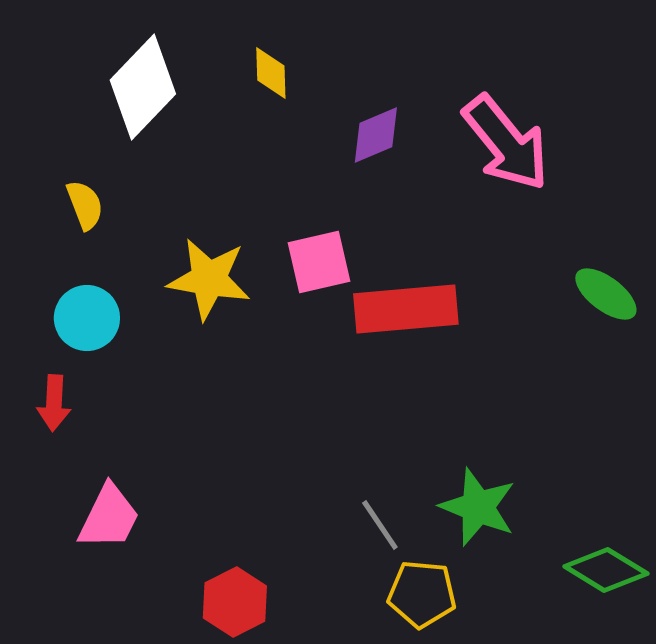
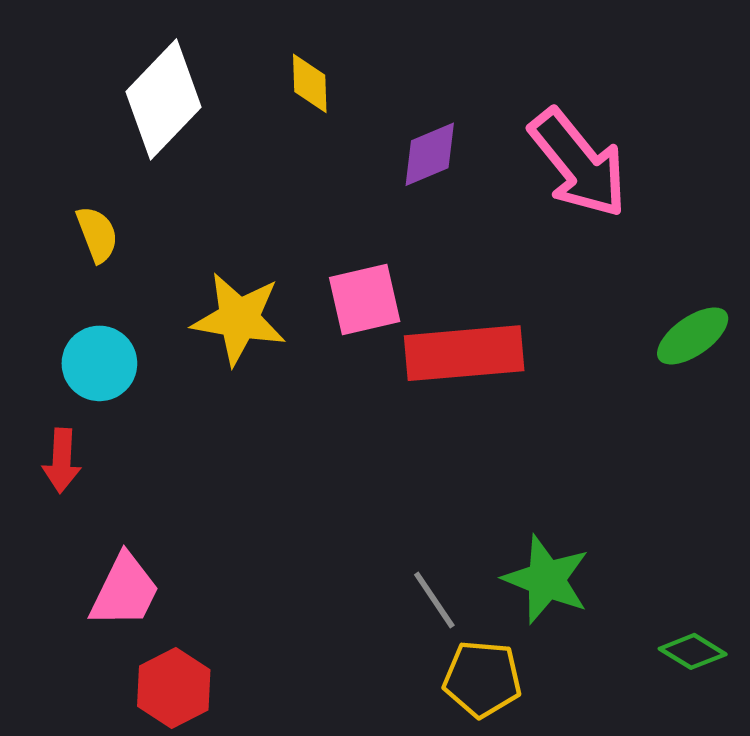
green ellipse: (606, 294) -> (693, 336), turned -72
green diamond: (606, 570) -> (693, 651), size x0.7
red hexagon: (235, 602) -> (174, 688), moved

